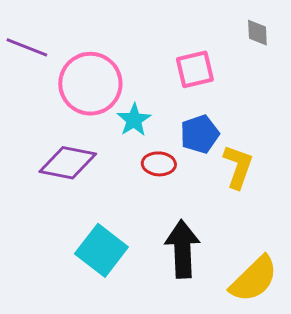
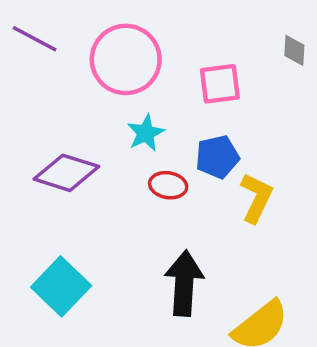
pink circle: (90, 84) -> (126, 59), moved
cyan square: (101, 250) -> (61, 286), moved

